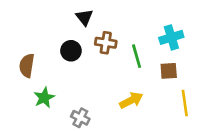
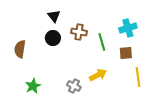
black triangle: (84, 17) -> (54, 16), moved
green star: (44, 98) -> (33, 86), moved
gray cross: (80, 118) -> (74, 86), moved

